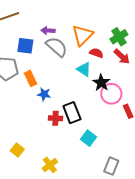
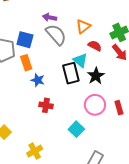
orange triangle: (83, 35) -> (83, 26), size x0.7
blue square: (25, 46) -> (25, 40), moved
pink circle: (111, 94) -> (95, 105), moved
black rectangle: (72, 113) -> (71, 73), moved

